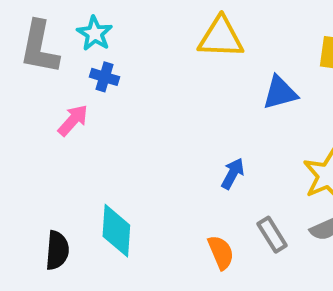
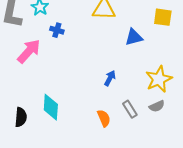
blue cross: (105, 77) -> (57, 30), moved
pink arrow: (73, 120) -> (29, 51), size x1.5

